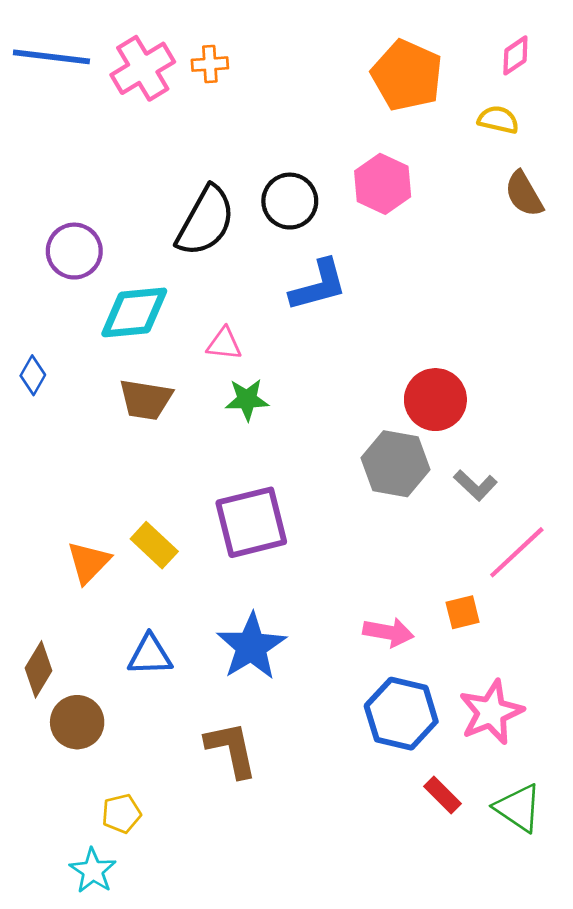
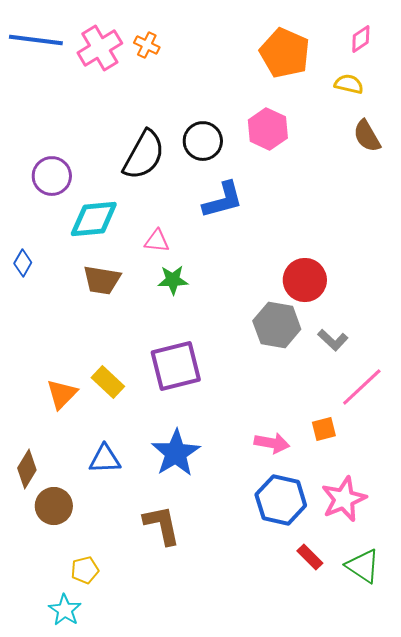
orange cross: (210, 64) -> (147, 45), turned 30

